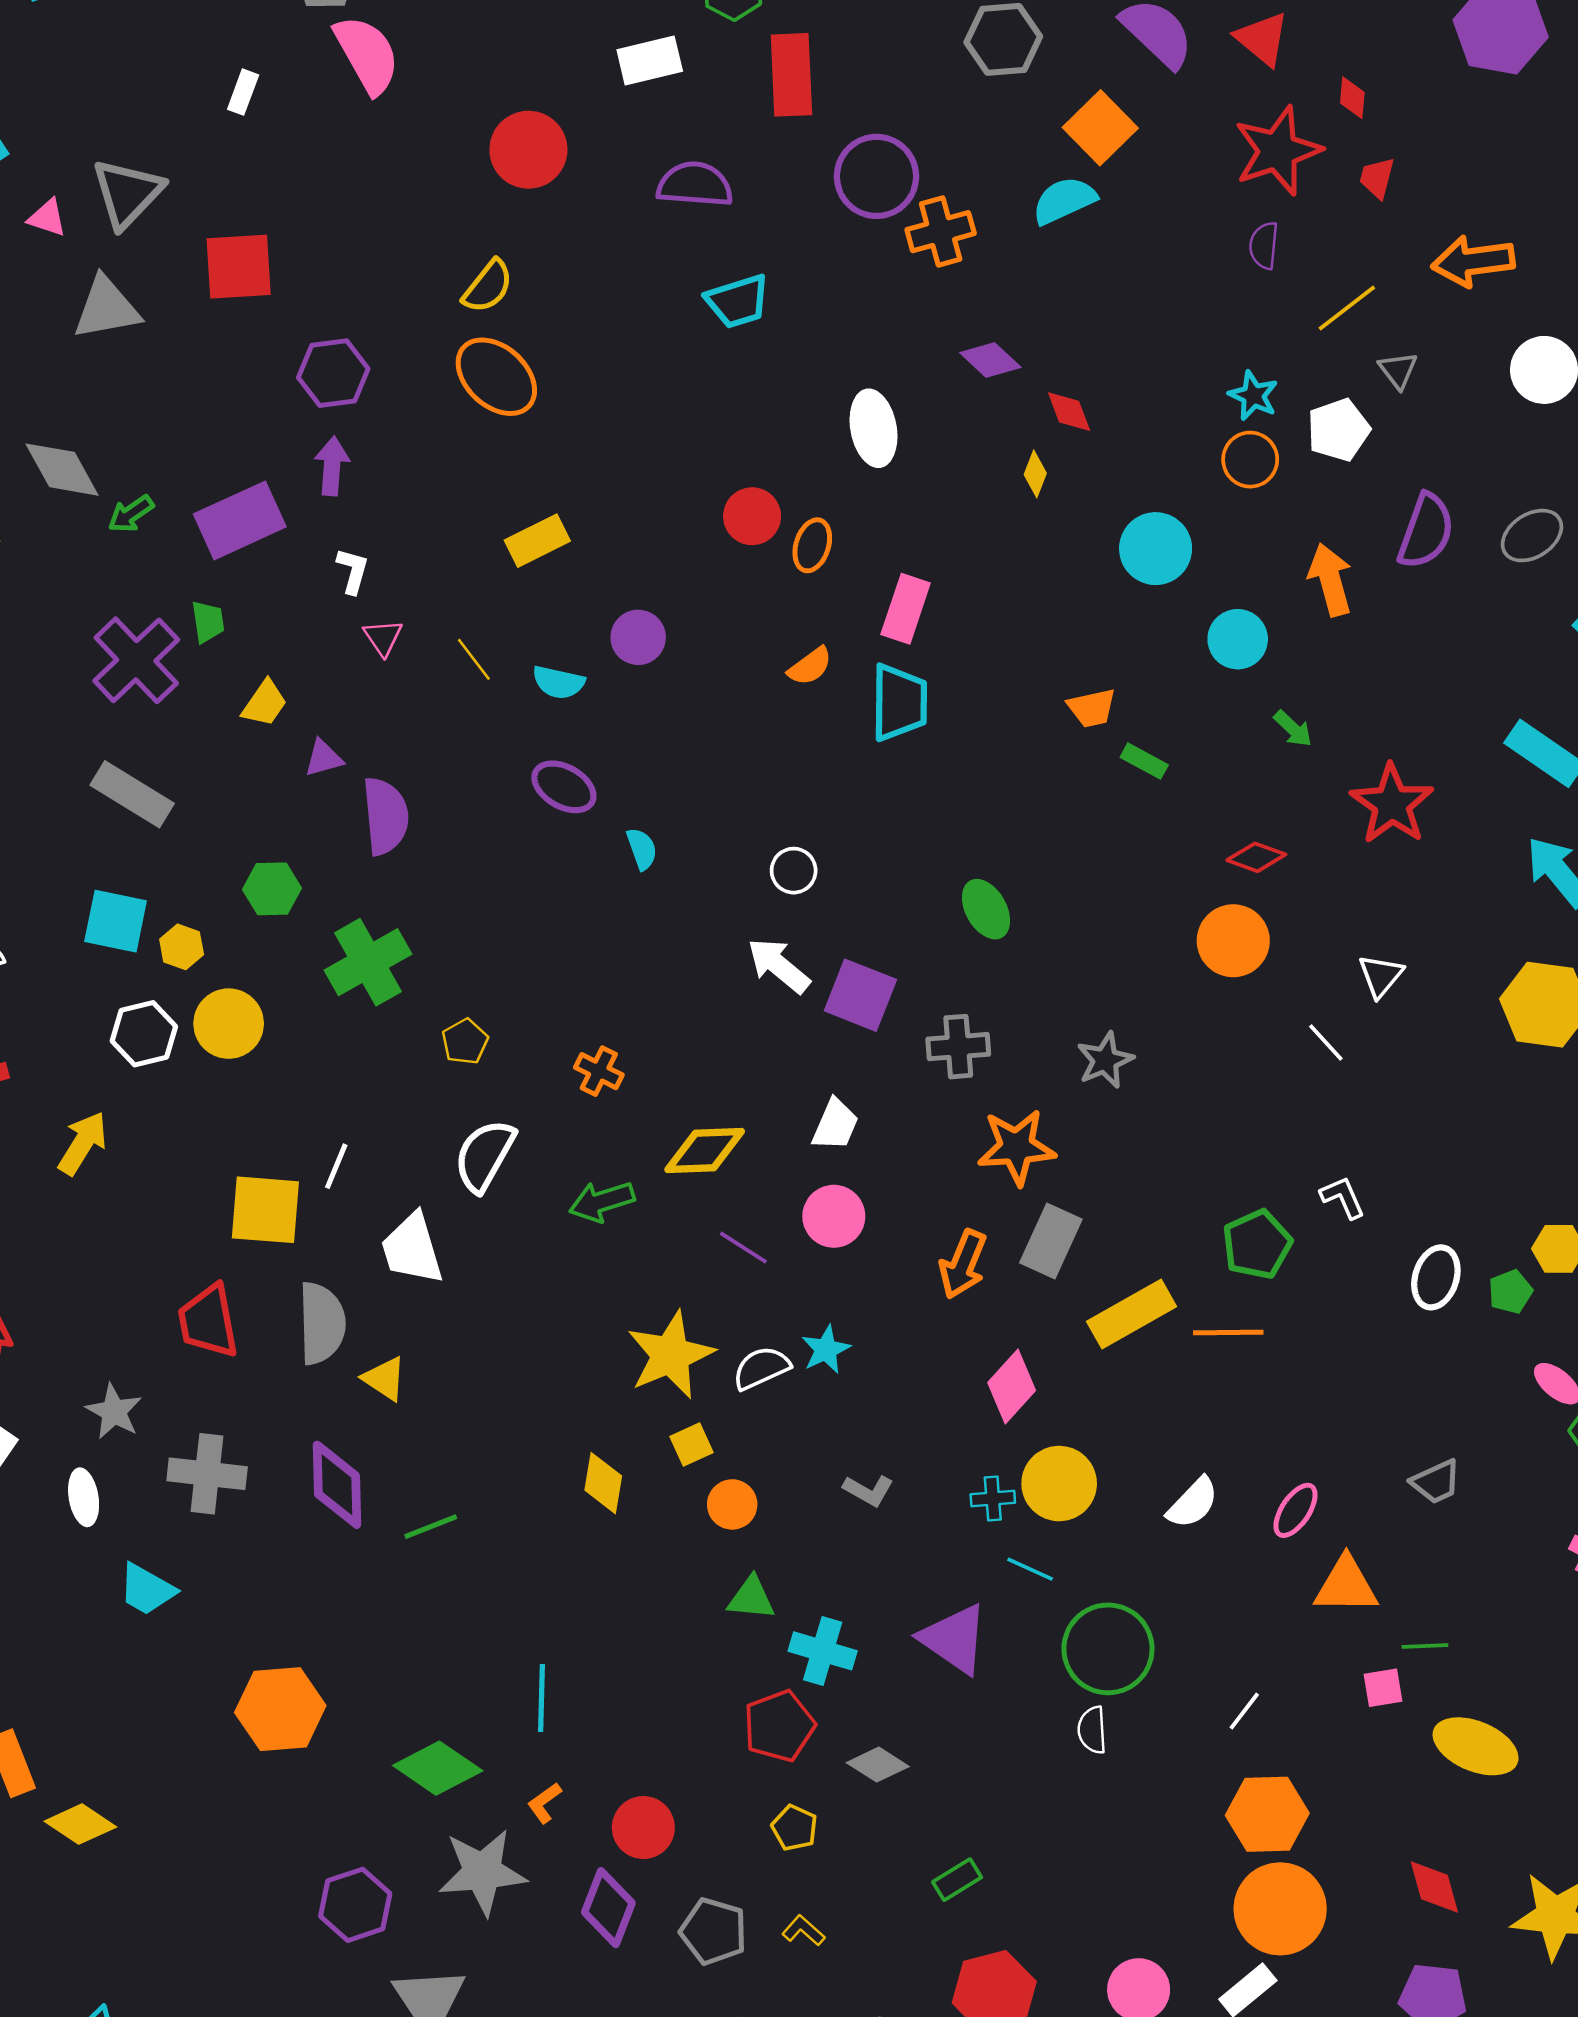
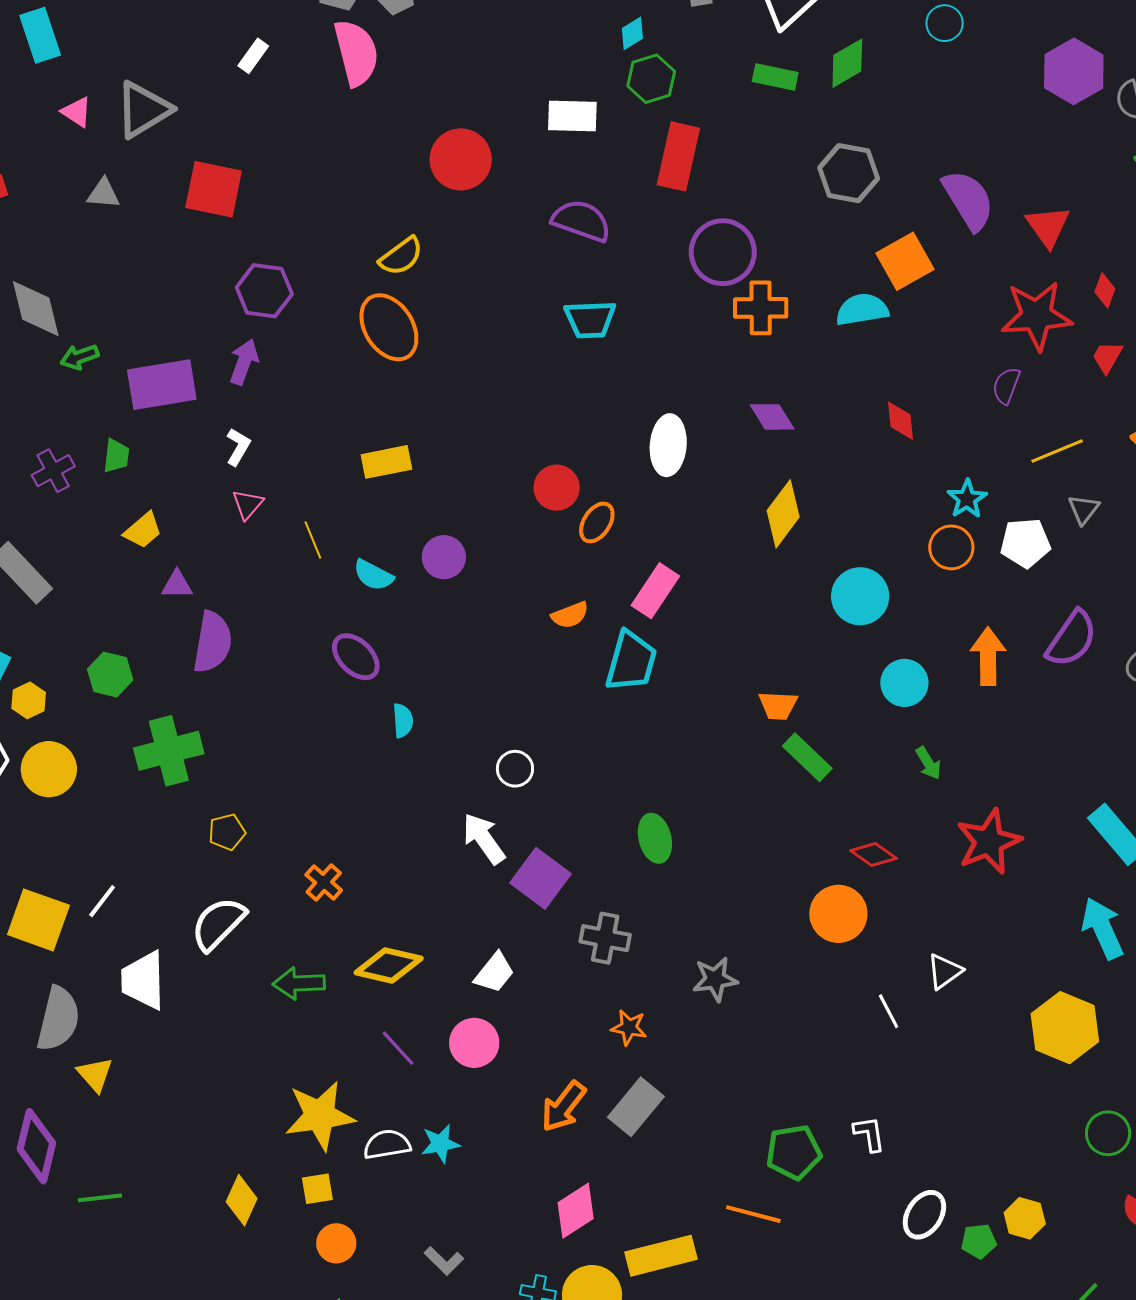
gray triangle: (106, 308) -> (103, 194), size x0.6
red diamond: (1069, 412) -> (901, 421), moved
yellow diamond: (1035, 474) -> (783, 514), size x1.8
purple cross: (136, 660) -> (53, 471), size x0.6
green rectangle: (1144, 761) -> (807, 757), size x1.4
orange star: (1016, 1147) -> (629, 1028), size x0.6
yellow rectangle: (1132, 1314) -> (661, 1256), moved

